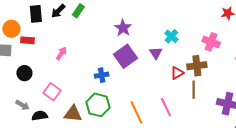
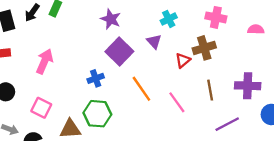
cyan cross: (171, 36) -> (169, 19), turned 32
pink arrow: (61, 53) -> (44, 61), size x1.5
brown line: (194, 90) -> (210, 90), moved
orange line: (136, 112) -> (141, 89), moved

